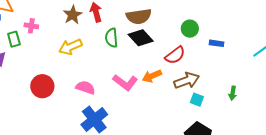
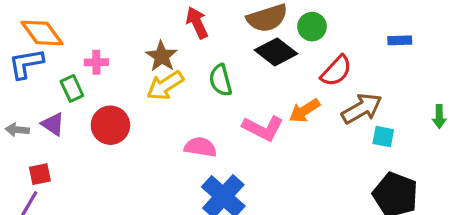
brown star: (73, 15) -> (162, 56), moved
green circle: (190, 29) -> (312, 27), moved
green semicircle: (112, 38) -> (221, 80), moved
red circle: (42, 86) -> (110, 125), moved

